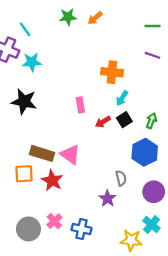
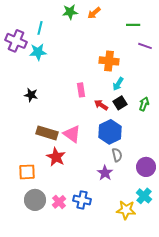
green line: (153, 26) -> (133, 25), moved
cyan line: (25, 29) -> (40, 28), moved, turned 48
black star: (24, 102) -> (31, 95), moved, size x0.6
red arrow: (103, 122) -> (101, 105), turned 64
blue hexagon: (145, 152) -> (110, 132), moved
orange square: (24, 174) -> (27, 172), moved
pink cross: (54, 221) -> (59, 202), moved

